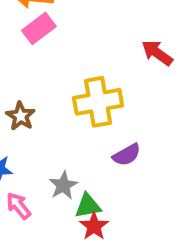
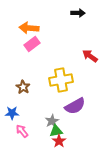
purple semicircle: (127, 155) -> (75, 106), size x1.5
gray star: (63, 185) -> (52, 121), moved

